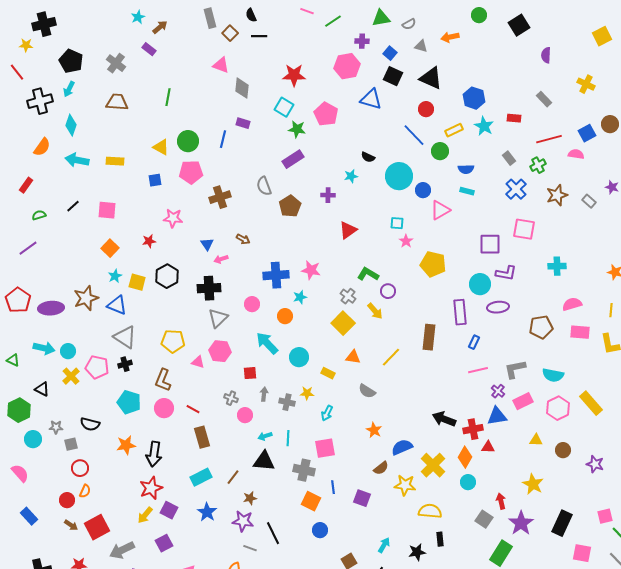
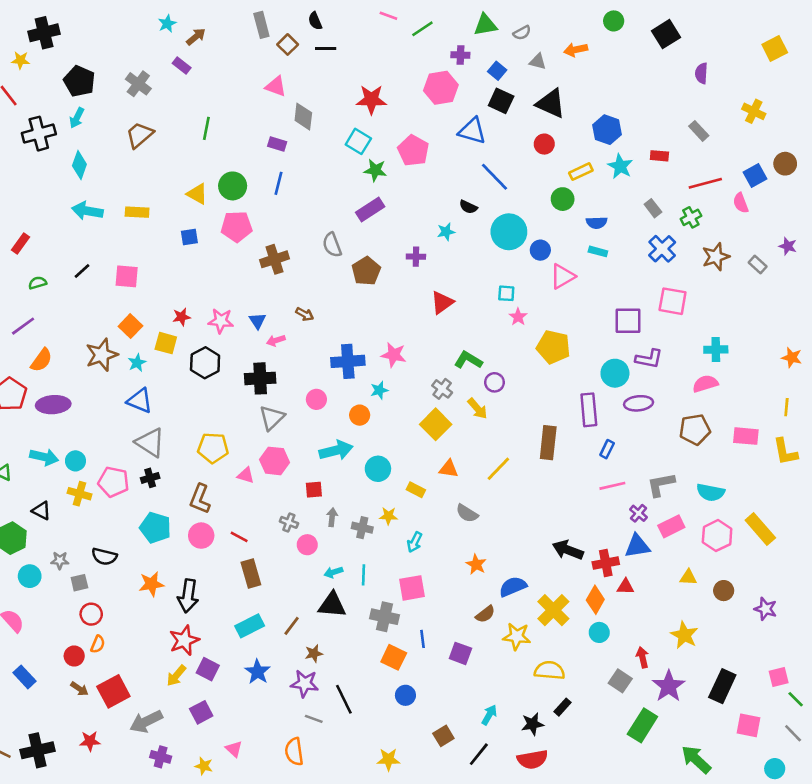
brown trapezoid: (117, 102) -> (140, 135), turned -45
purple rectangle: (243, 123) -> (277, 144), moved
blue line: (414, 135) -> (494, 177), moved
orange semicircle: (42, 147) -> (41, 360), moved
pink semicircle: (576, 154) -> (741, 203), turned -119
pink star: (173, 218) -> (221, 321), moved
yellow square: (137, 282) -> (166, 343), moved
brown star: (86, 298) -> (102, 355), moved
pink semicircle: (572, 304) -> (705, 384), moved
cyan arrow: (267, 343) -> (336, 450), turned 120
yellow cross: (71, 376) -> (79, 494), turned -30
black rectangle: (440, 539) -> (563, 707), turned 48

